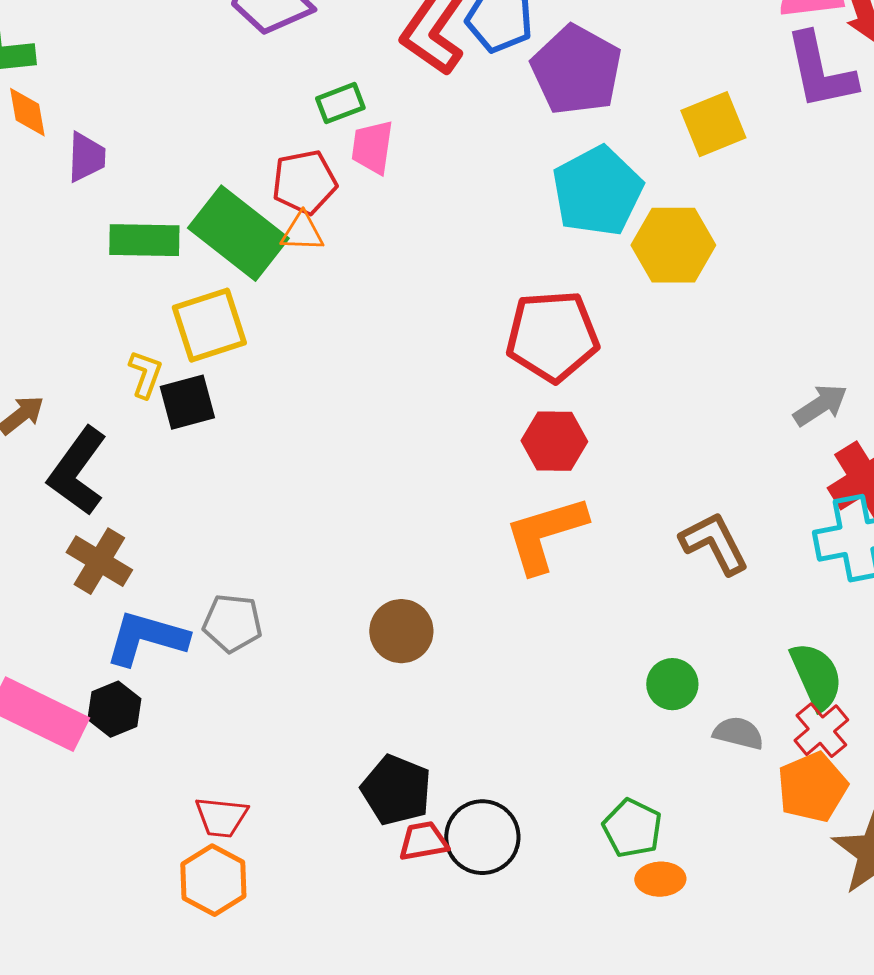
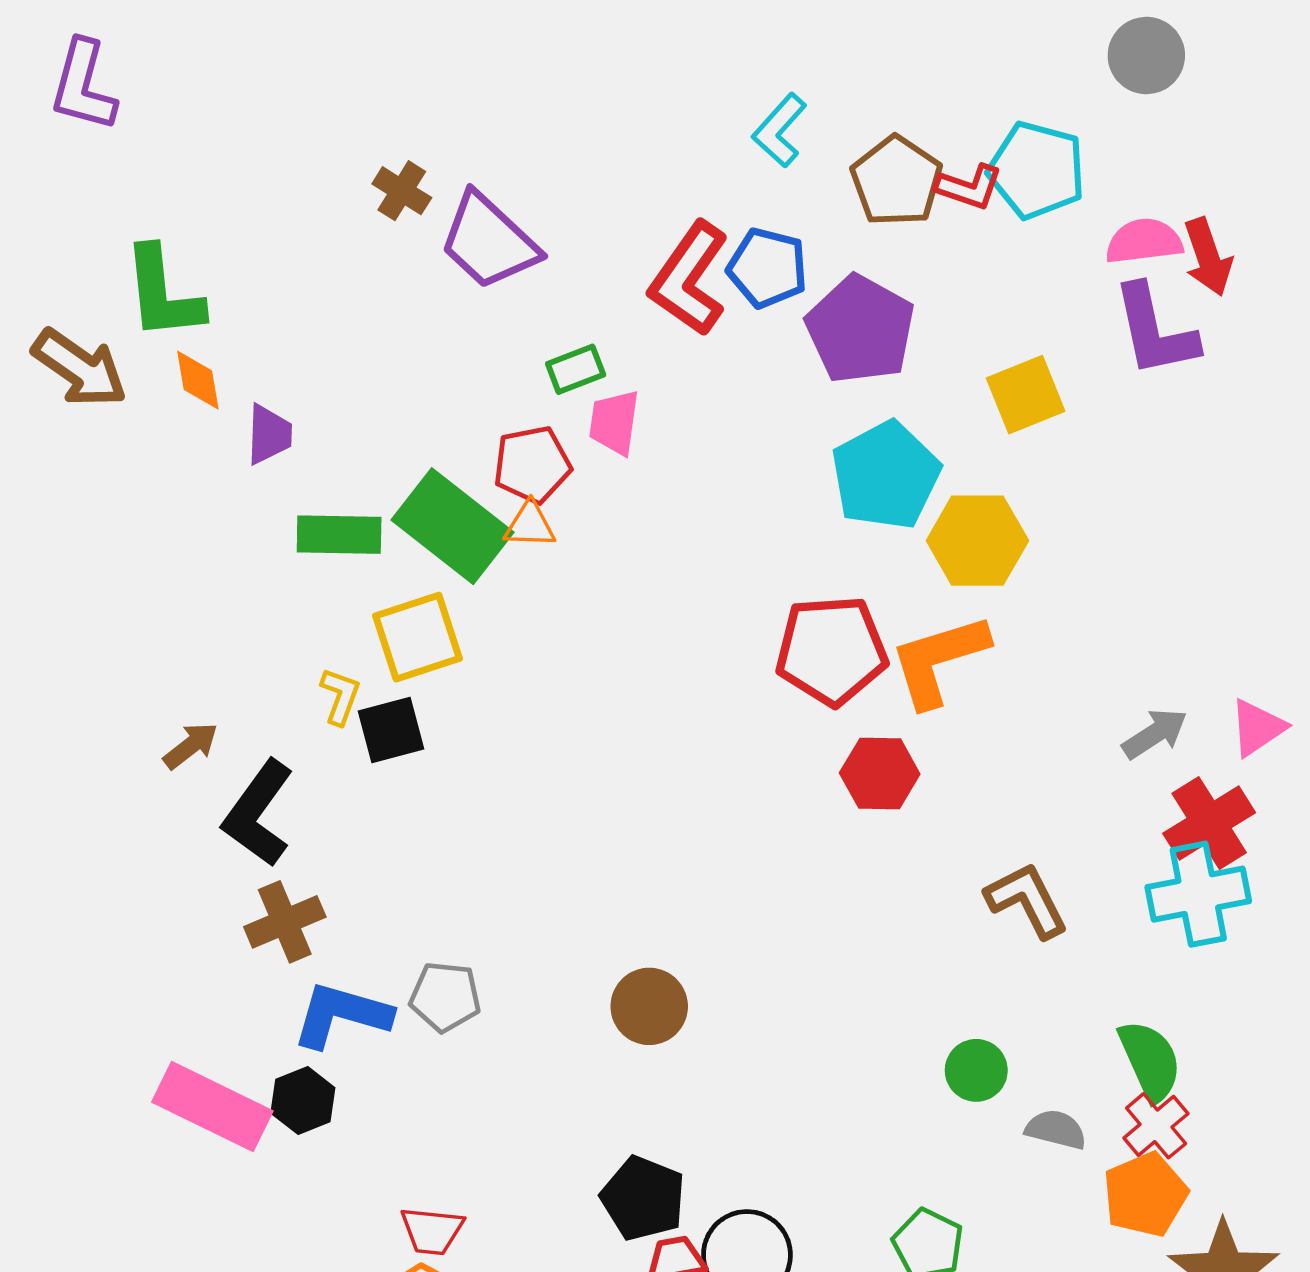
red hexagon: (554, 441) -> (880, 773), moved
orange L-shape: (545, 534) -> (939, 660), moved
brown cross: (99, 561) -> (285, 922), turned 36

